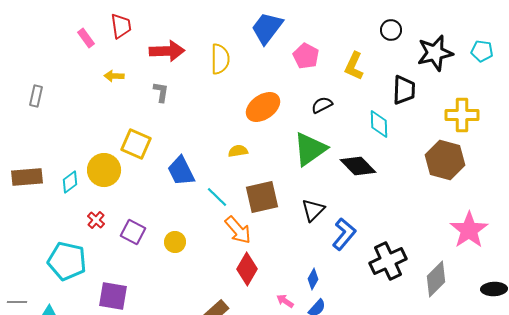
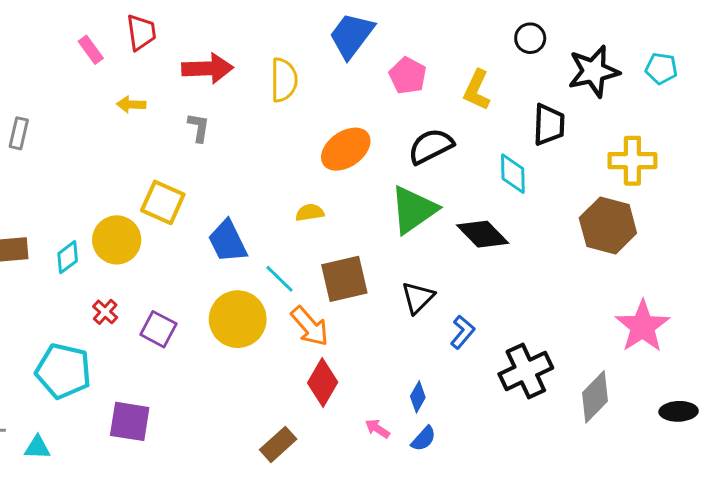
black semicircle: (322, 105) -> (431, 146), size x1.5
blue L-shape: (344, 234) -> (462, 332), size x0.7
yellow circle: (175, 242) -> (238, 319), moved, size x1.8

